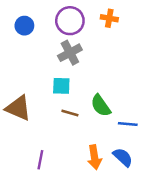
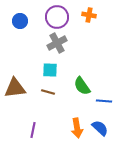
brown triangle: (18, 108) -> (15, 88), turned -30
brown line: (70, 113) -> (48, 92), moved

